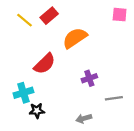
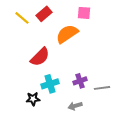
pink square: (120, 15) -> (84, 13), moved
purple cross: (89, 78) -> (80, 81), moved
cyan cross: (23, 93) -> (50, 84), moved

